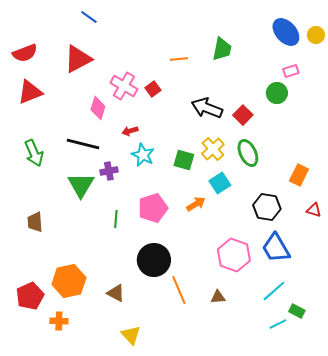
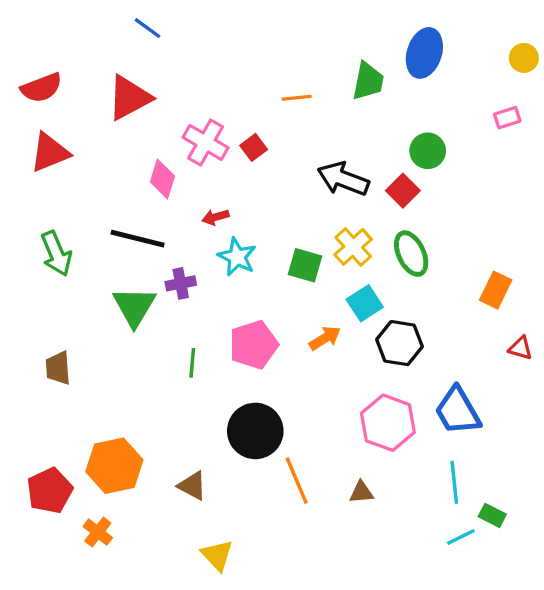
blue ellipse: (286, 32) -> (424, 53), moved, turned 60
pink rectangle: (291, 71) -> (507, 118), moved
green circle: (277, 93) -> (428, 151), moved
black hexagon: (267, 207) -> (400, 343), moved
cyan line: (274, 291) -> (454, 482), turned -55
orange cross: (59, 321) -> (98, 532), turned 36

